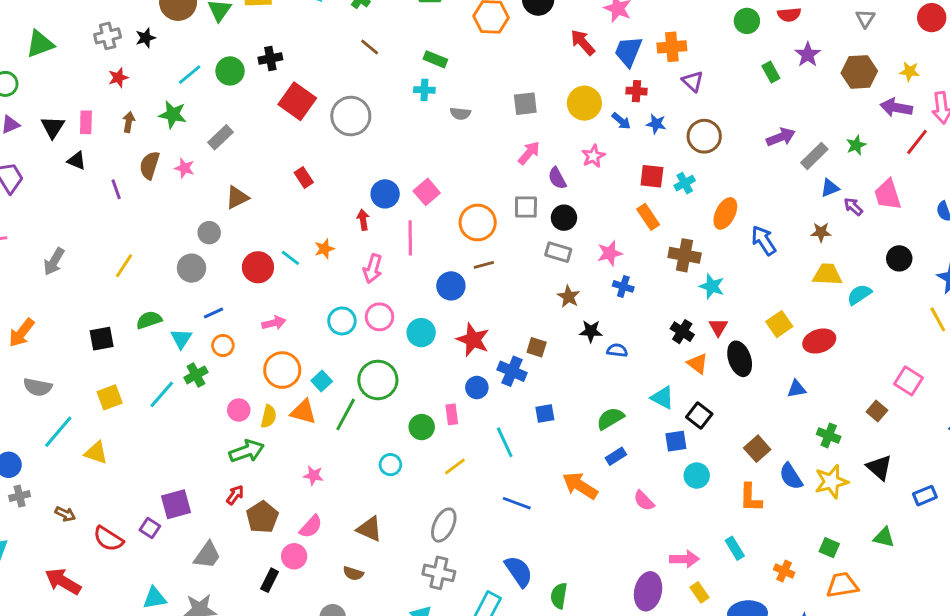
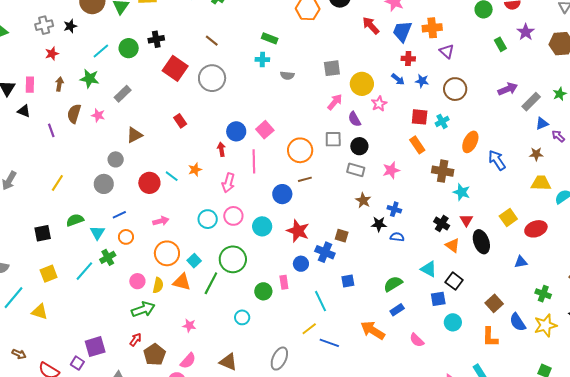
brown line: (370, 47) -> (212, 41), moved
yellow circle: (584, 103) -> (362, 84), moved
blue cross: (623, 286) -> (394, 209), moved
yellow line: (455, 466) -> (309, 329), moved

